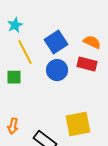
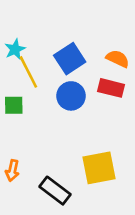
cyan star: (15, 25) -> (15, 49), moved

